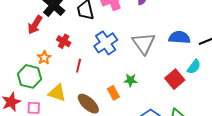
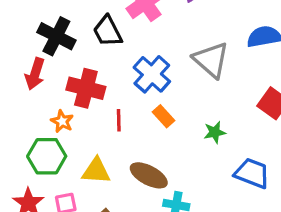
red cross: (64, 41) -> (86, 88), size x1.6
green star: (131, 80) -> (215, 132), moved
orange rectangle: (113, 93) -> (163, 116), moved

